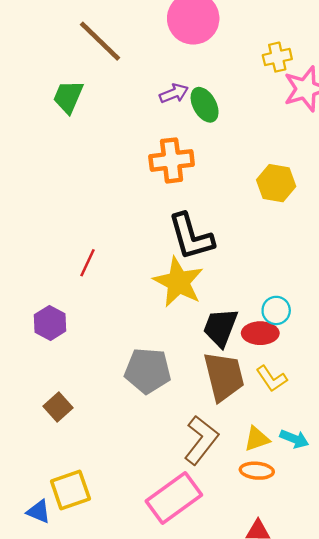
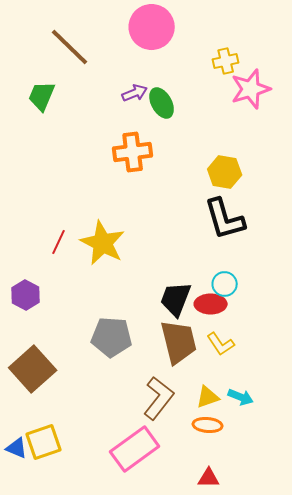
black L-shape: (191, 237) -> (225, 219), moved
yellow star: (178, 282) -> (103, 243), moved
brown square: (58, 407) -> (33, 369), size x1.8
blue triangle: (39, 512) -> (17, 448), moved

